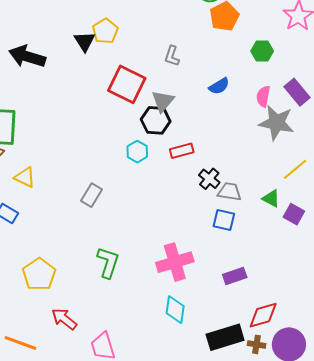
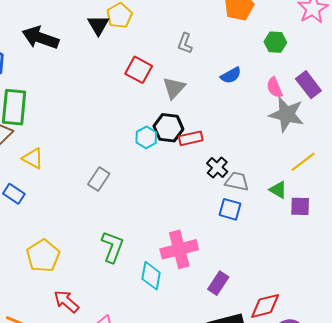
red square: (127, 84) -> (139, 70), size x0.7
pink semicircle: (263, 96) -> (275, 88), turned -35
black hexagon: (156, 120) -> (168, 128), moved
purple square: (294, 214) -> (300, 206), turned -30
purple rectangle: (235, 276) -> (218, 283), moved, turned -40
cyan diamond: (175, 310) -> (151, 276), moved

